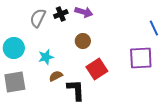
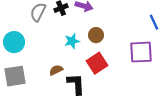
brown circle: (83, 41) -> (96, 35), moved
cyan star: (46, 57) -> (72, 41), moved

